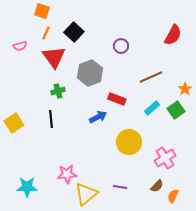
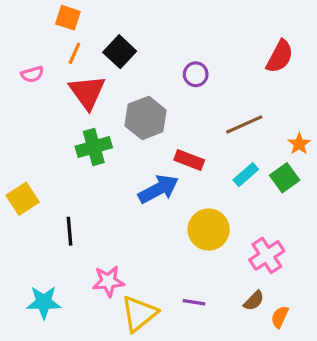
green cross: (58, 91) -> (94, 147), size x1.5
blue arrow: (98, 117) -> (158, 189), size x1.4
black line: (51, 119) -> (70, 231), moved

